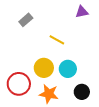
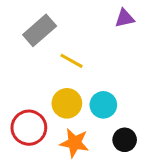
gray rectangle: (26, 20) -> (40, 30), size x1.5
yellow line: (57, 40) -> (71, 61), moved

